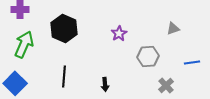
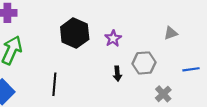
black hexagon: (64, 28) -> (75, 33), moved
black arrow: (105, 84) -> (117, 74), moved

